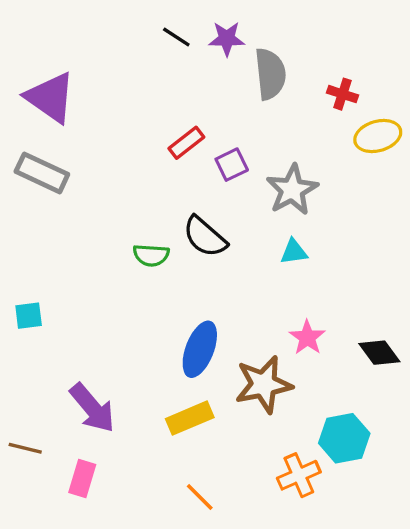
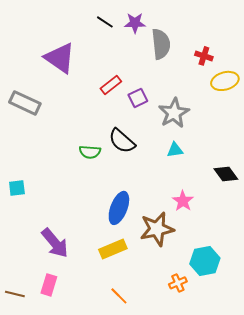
purple triangle: (50, 97) -> (60, 58), moved
black diamond: (379, 353) -> (226, 174), moved
brown line: (25, 448) -> (15, 294), moved
orange cross: (299, 475) -> (178, 283), size x0.7

